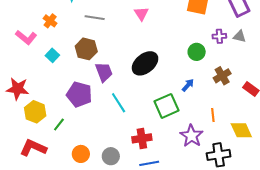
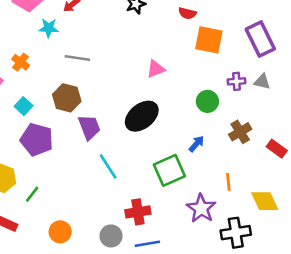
pink triangle: (141, 14) -> (156, 69), moved, turned 42
purple pentagon: (79, 94) -> (37, 140), moved
gray circle: (111, 156) -> (111, 236), moved

